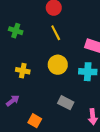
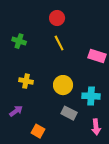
yellow circle: (58, 65) -> (63, 85), moved
cyan cross: (88, 72) -> (91, 96), moved

